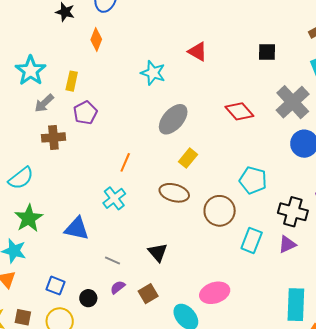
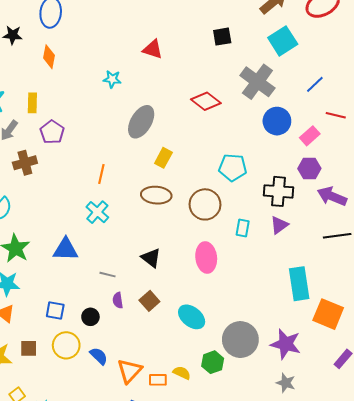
cyan star: (153, 73) -> (112, 79), size x0.7
cyan rectangle: (252, 240) -> (243, 228), size x0.7
purple semicircle: (118, 287) -> (118, 300), turned -49
pink ellipse: (215, 293) -> (206, 257), moved, turned -68

